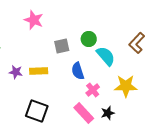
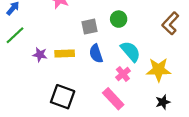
cyan semicircle: (106, 56) -> (130, 51), moved
blue semicircle: (78, 71) -> (96, 54), moved
black star: (108, 113) -> (163, 102), moved

